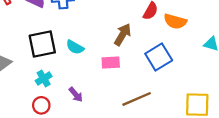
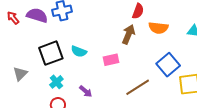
orange semicircle: (175, 21) -> (158, 28), moved
brown arrow: (123, 35) -> (128, 34), moved
blue square: (159, 57) -> (168, 65), moved

